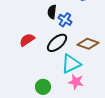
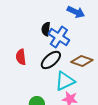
blue cross: (65, 20) -> (59, 37), size x1.5
red semicircle: (27, 40) -> (21, 57), turned -63

